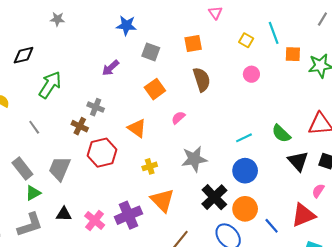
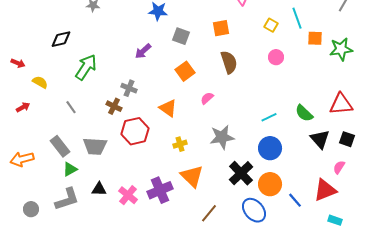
gray trapezoid: (60, 169) -> (95, 146), turned -110

